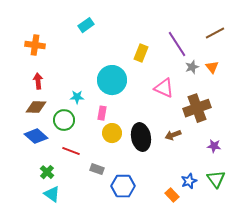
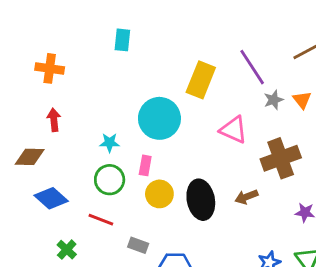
cyan rectangle: (86, 25) -> (122, 40), turned -49
yellow rectangle: (141, 53) -> (201, 80), size x1.4
brown diamond: (36, 107) -> (30, 157), moved
green circle: (64, 120) -> (110, 180), moved

